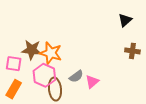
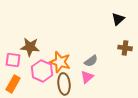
orange star: (51, 53) -> (60, 62), moved
gray semicircle: (76, 76) -> (91, 61), moved
brown ellipse: (55, 89) -> (64, 84), moved

